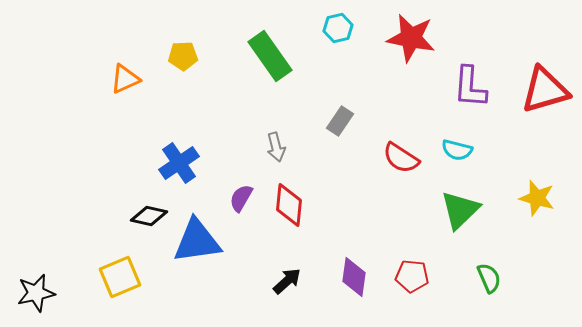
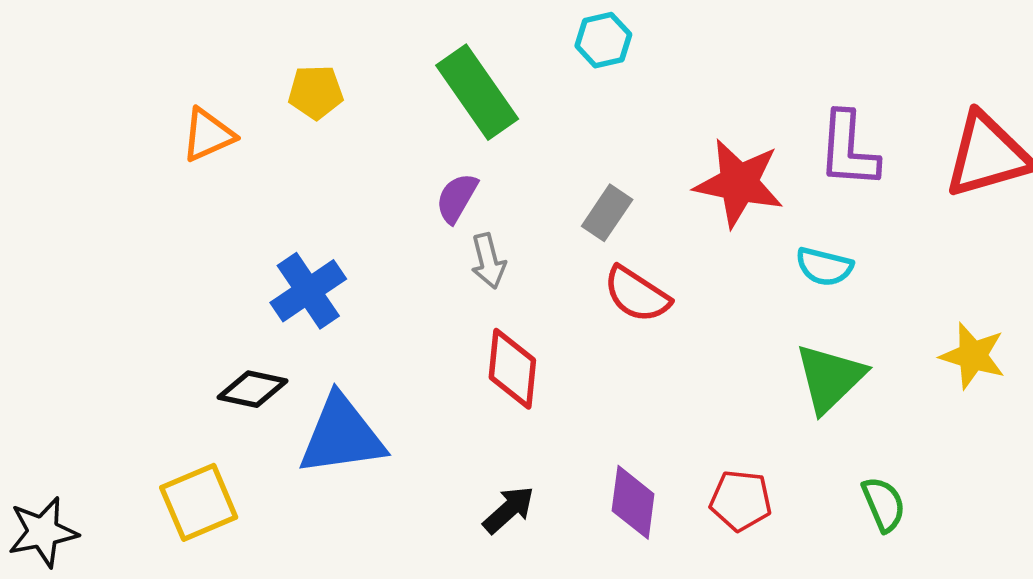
red star: (411, 38) -> (739, 183), moved
red semicircle: (401, 158) -> (637, 294), moved
purple semicircle: (241, 198) -> (457, 198), moved

